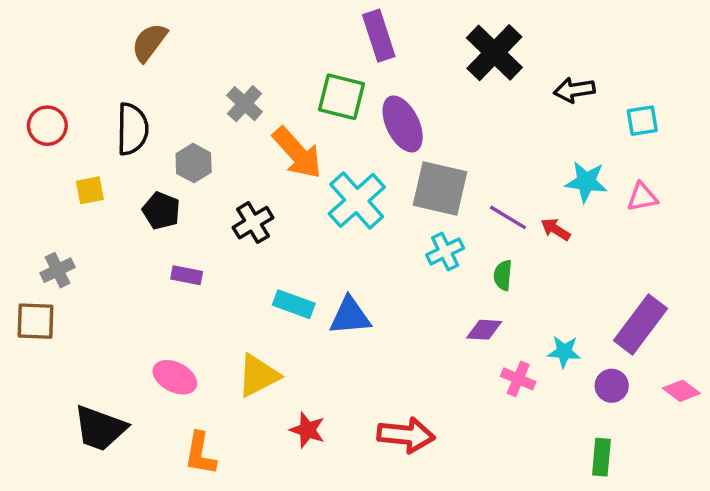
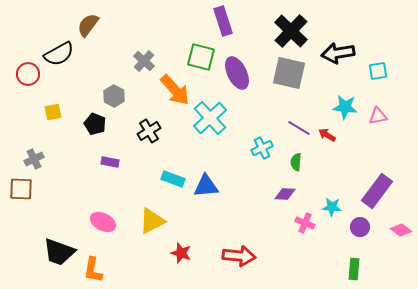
black arrow: (574, 90) -> (338, 53), size x1.4
black semicircle: (132, 129) -> (59, 54), moved, turned 60
gray square: (440, 189) -> (289, 73), moved
orange L-shape: (200, 454) -> (93, 270), moved

